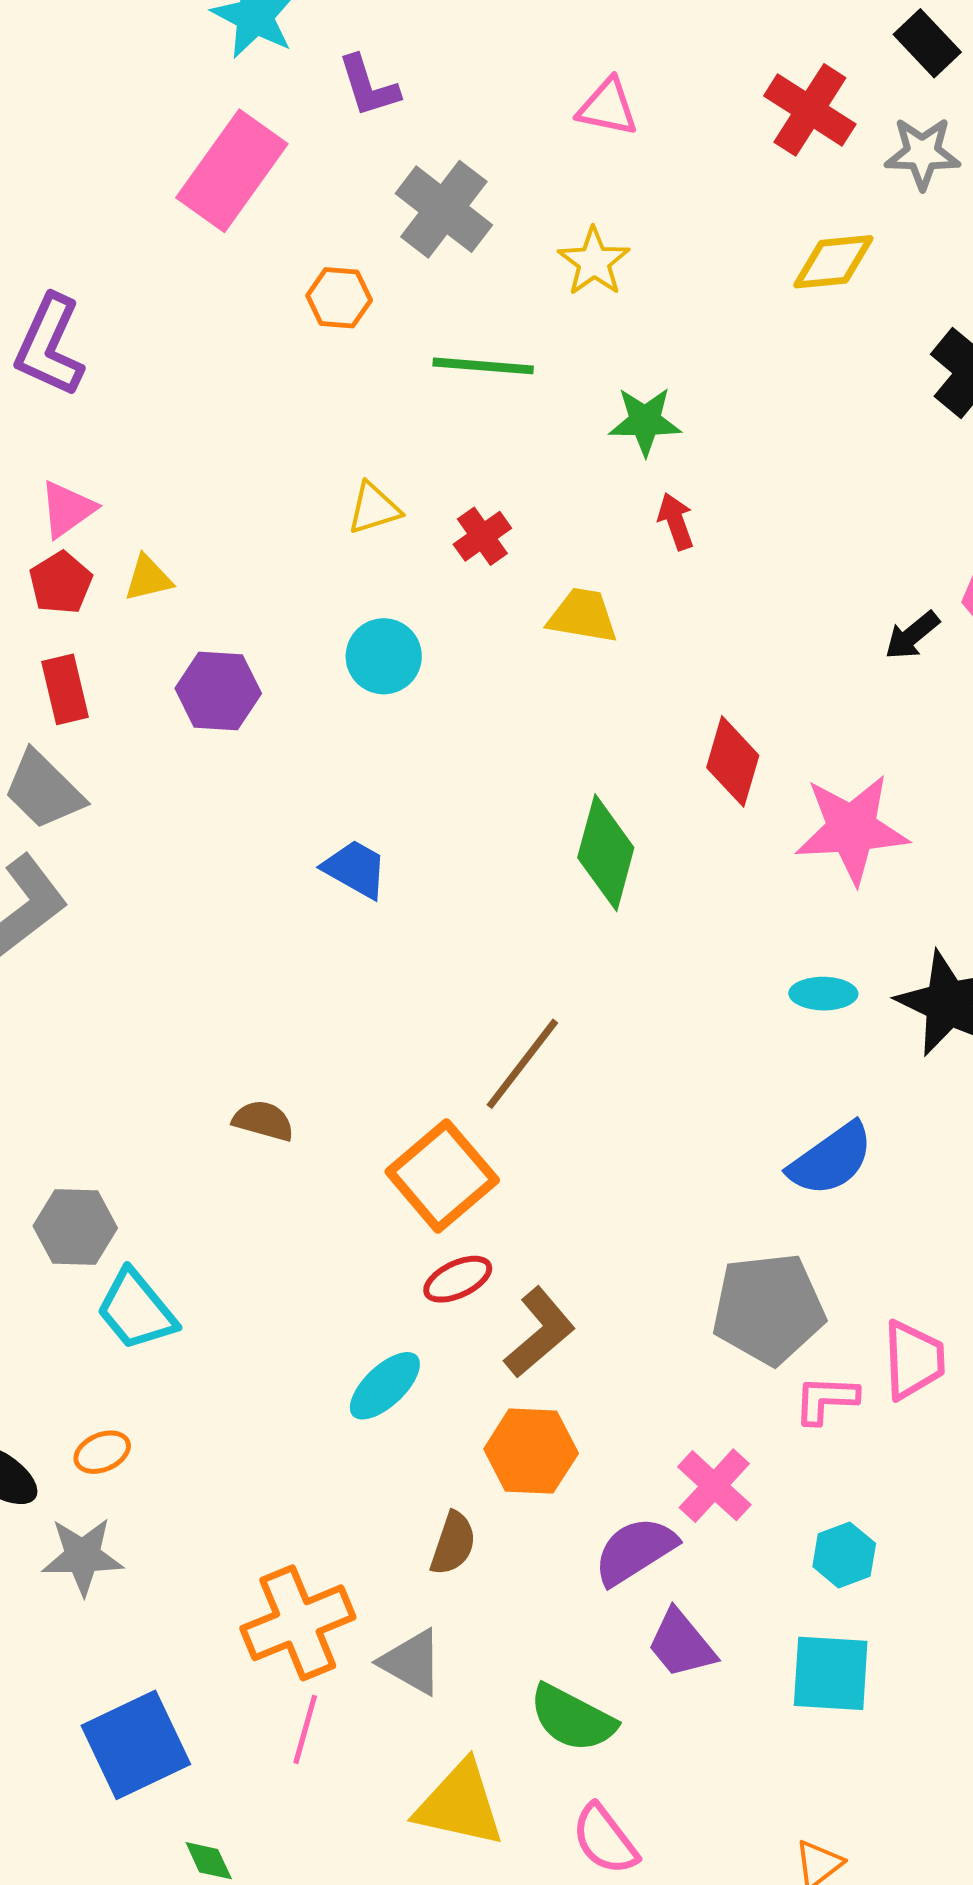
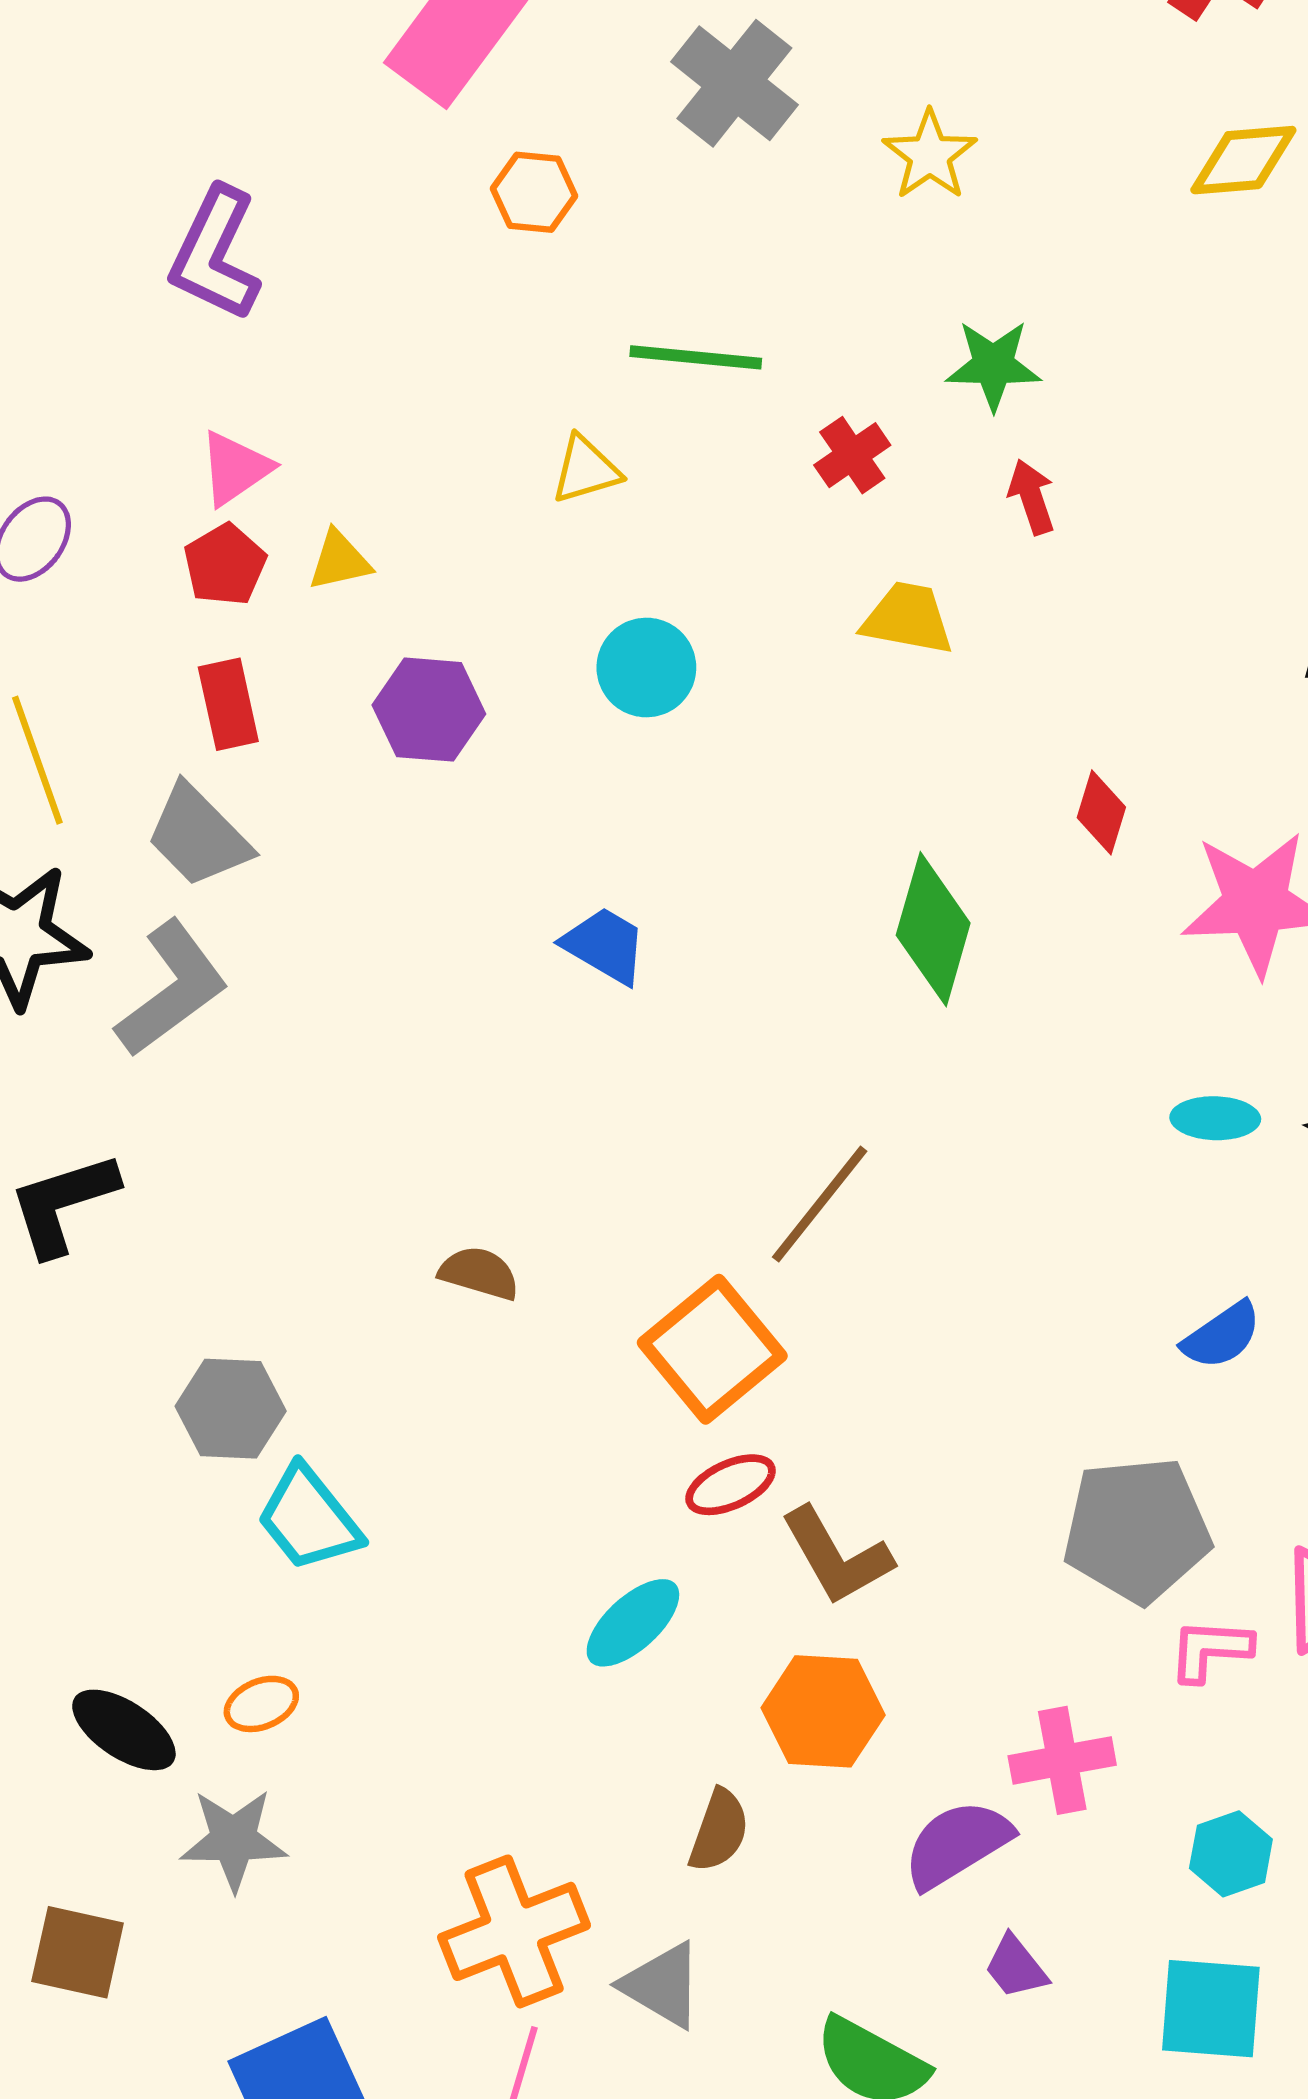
orange hexagon: (339, 298) -> (534, 192), moved
green line: (483, 366) -> (696, 357), moved
yellow triangle: (374, 508) -> (586, 470), moved
red cross: (482, 536) -> (852, 455), moved
red diamond: (733, 761) -> (1101, 812), size x0.7
blue semicircle: (831, 1159) -> (1222, 1336), size x0.7
brown L-shape: (540, 1332) -> (837, 1556), turned 100
pink cross: (714, 1486) -> (1062, 1760), turned 36
purple trapezoid: (681, 1644) -> (1016, 1967), size x0.7

